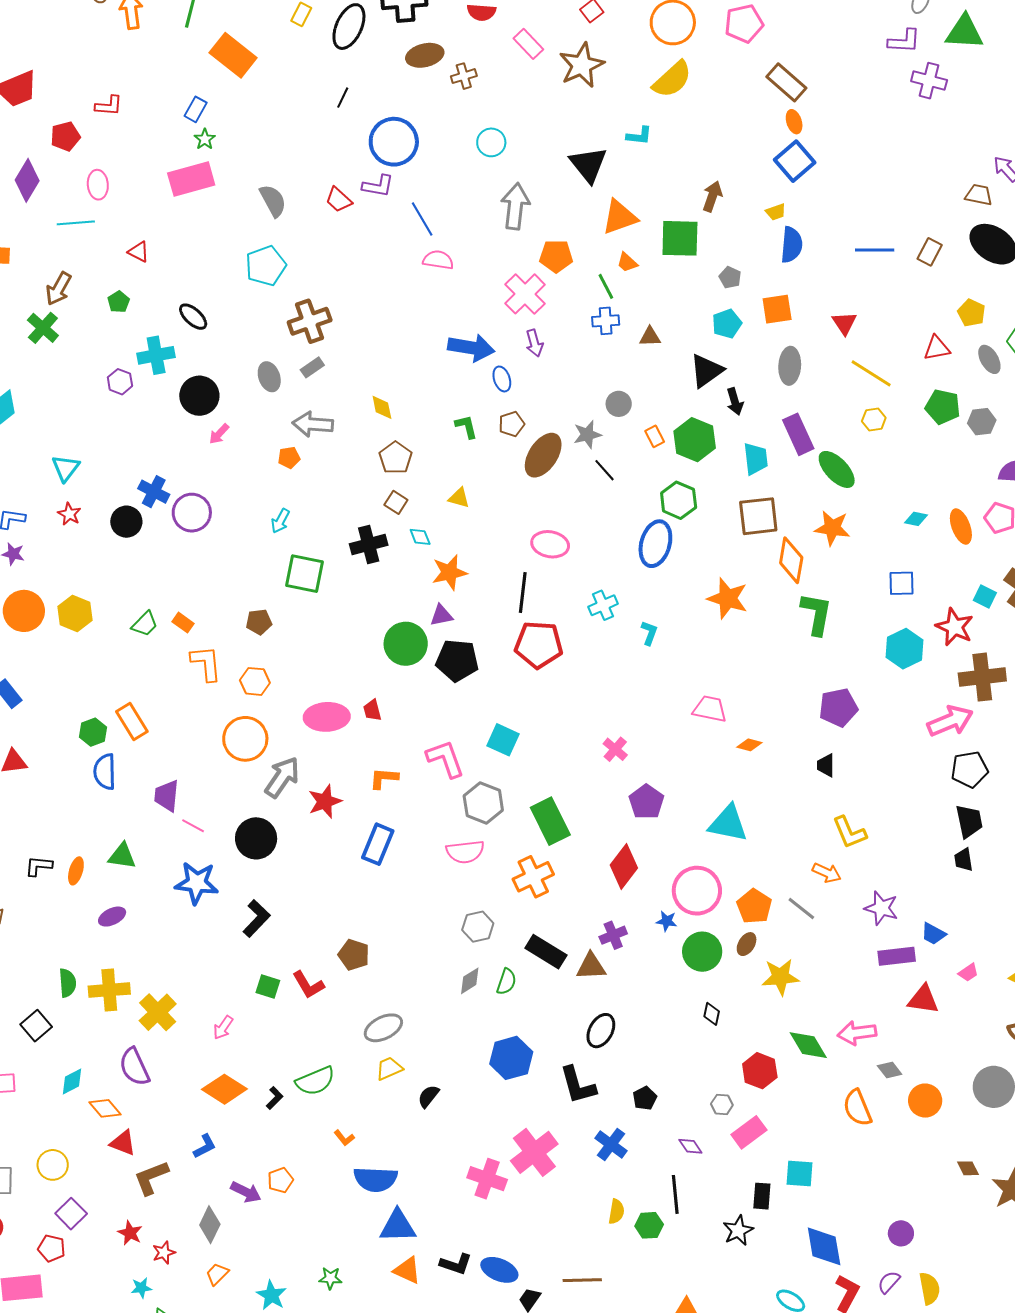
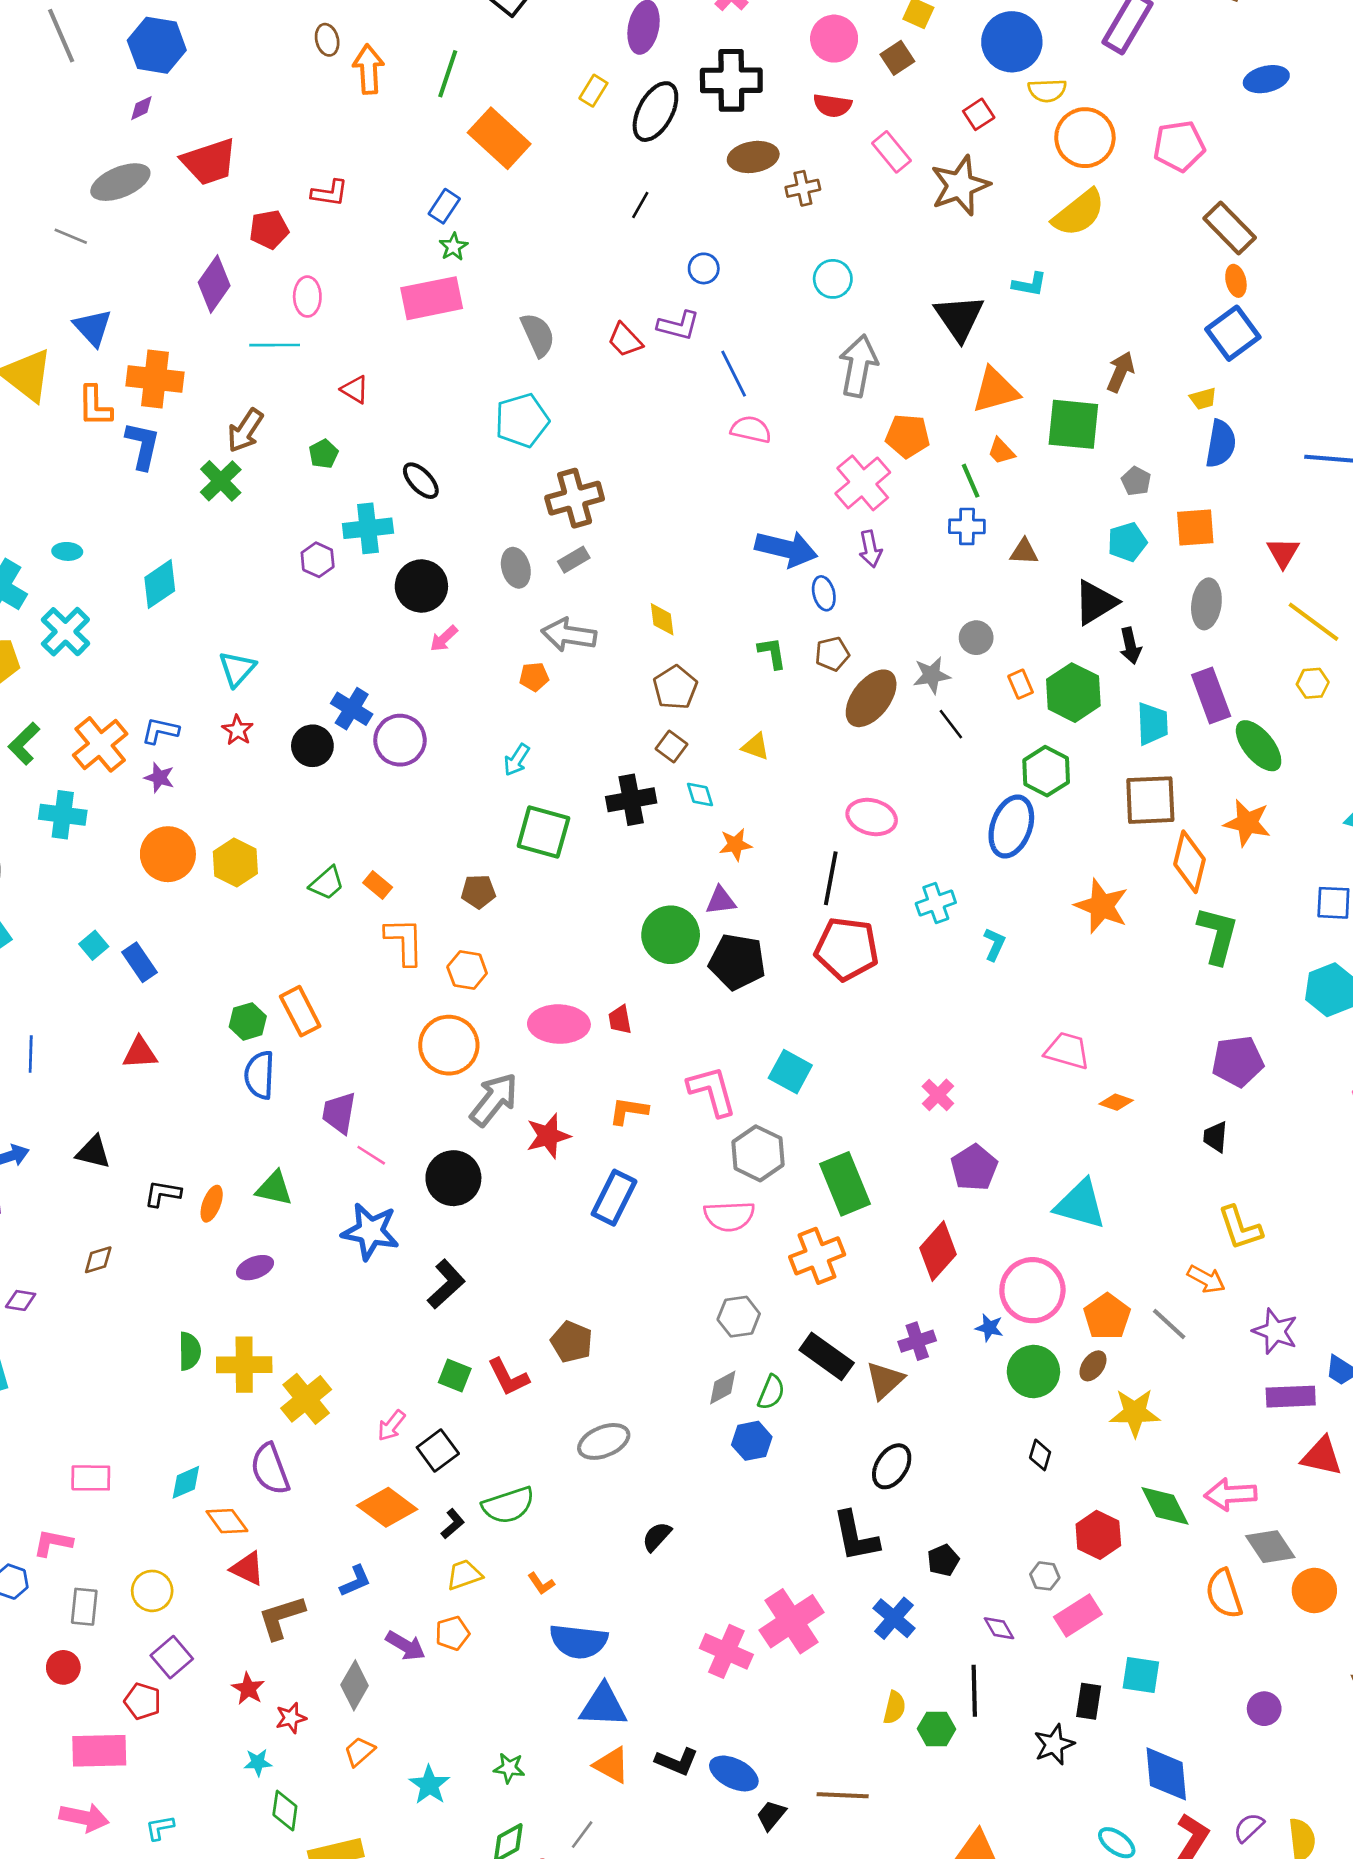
blue circle: (394, 142) -> (704, 268), size x0.5
orange star: (449, 572) -> (735, 845), size x0.7
brown triangle: (591, 966) -> (885, 1380), turned -44
black square: (36, 1026) -> (438, 1450), moved
blue hexagon: (511, 1058) -> (752, 1441), moved, size x0.7
yellow trapezoid: (389, 1068) -> (464, 1575), moved
gray diamond: (890, 1070) -> (1270, 1547), size x1.5
purple circle: (901, 1233) -> (1264, 1709), moved

